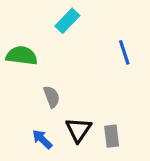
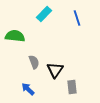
blue line: (124, 52) -> (77, 18), moved
black triangle: (78, 130) -> (55, 70), moved

